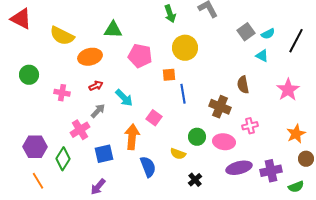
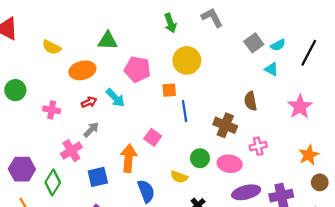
yellow semicircle: (62, 36) -> (52, 47), size x0.7
cyan arrow: (124, 98) -> (115, 98), moved

